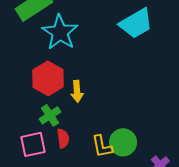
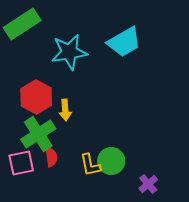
cyan star: (60, 32) -> (69, 52), moved, turned 30
green cross: (50, 115) -> (38, 134), size x1.6

